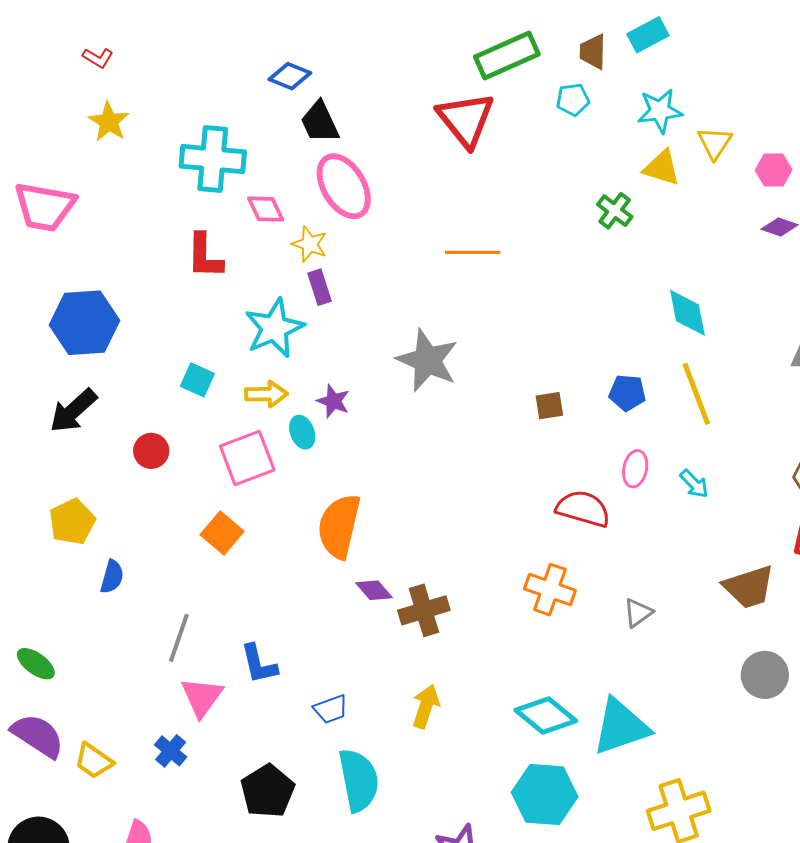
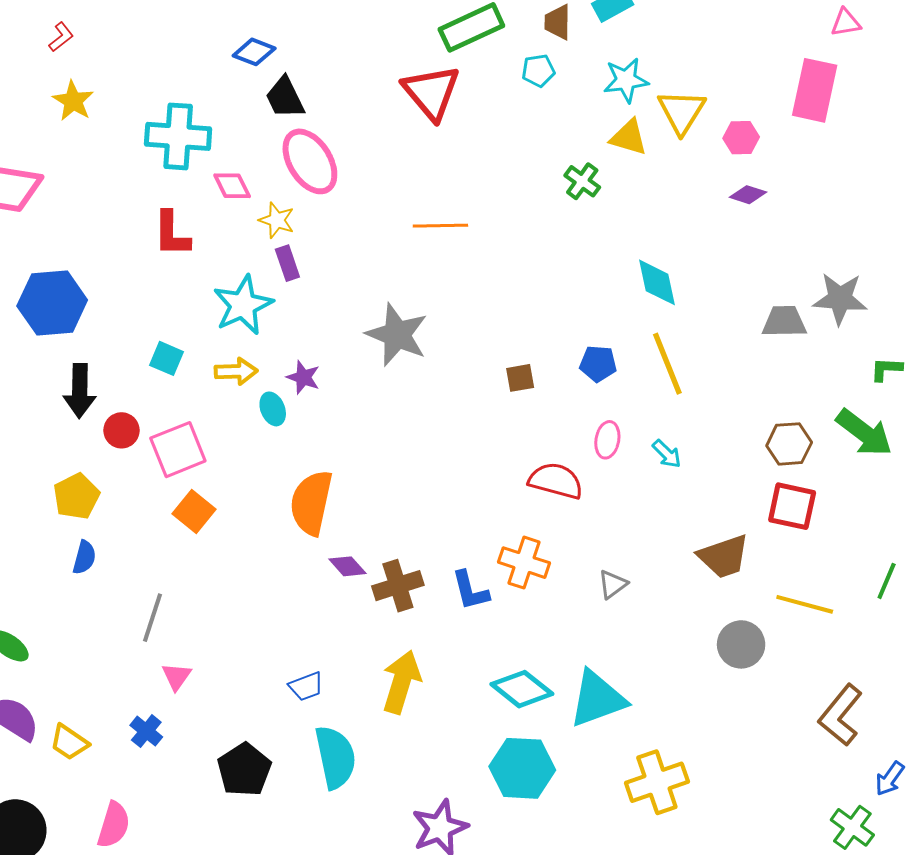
red L-shape: (98, 58) -> (61, 37), turned -68
yellow triangle: (715, 143) -> (681, 111), size x1.4
black arrow: (73, 411) -> (80, 391), moved, turned -46
pink square: (247, 458) -> (178, 450), moved
yellow pentagon: (72, 522) -> (76, 496), moved
blue L-shape: (259, 664) -> (470, 590), moved
pink triangle: (202, 697) -> (177, 676), size x0.7
yellow arrow: (426, 706) -> (401, 682), size x1.4

